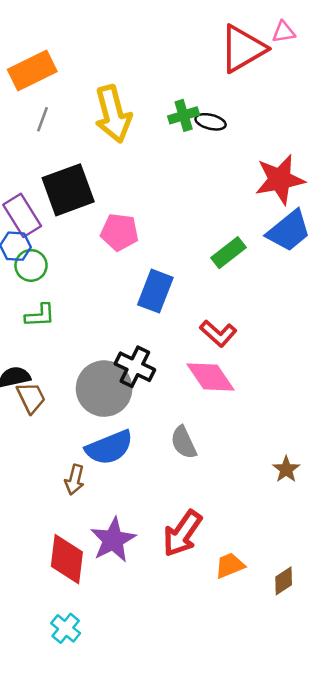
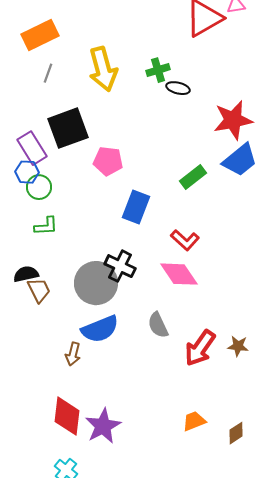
black ellipse: (211, 122) -> (178, 88), moved
brown star: (286, 469) -> (238, 346), turned -30
red arrow: (182, 533) -> (200, 348), moved
purple star: (113, 540) -> (103, 426), moved

